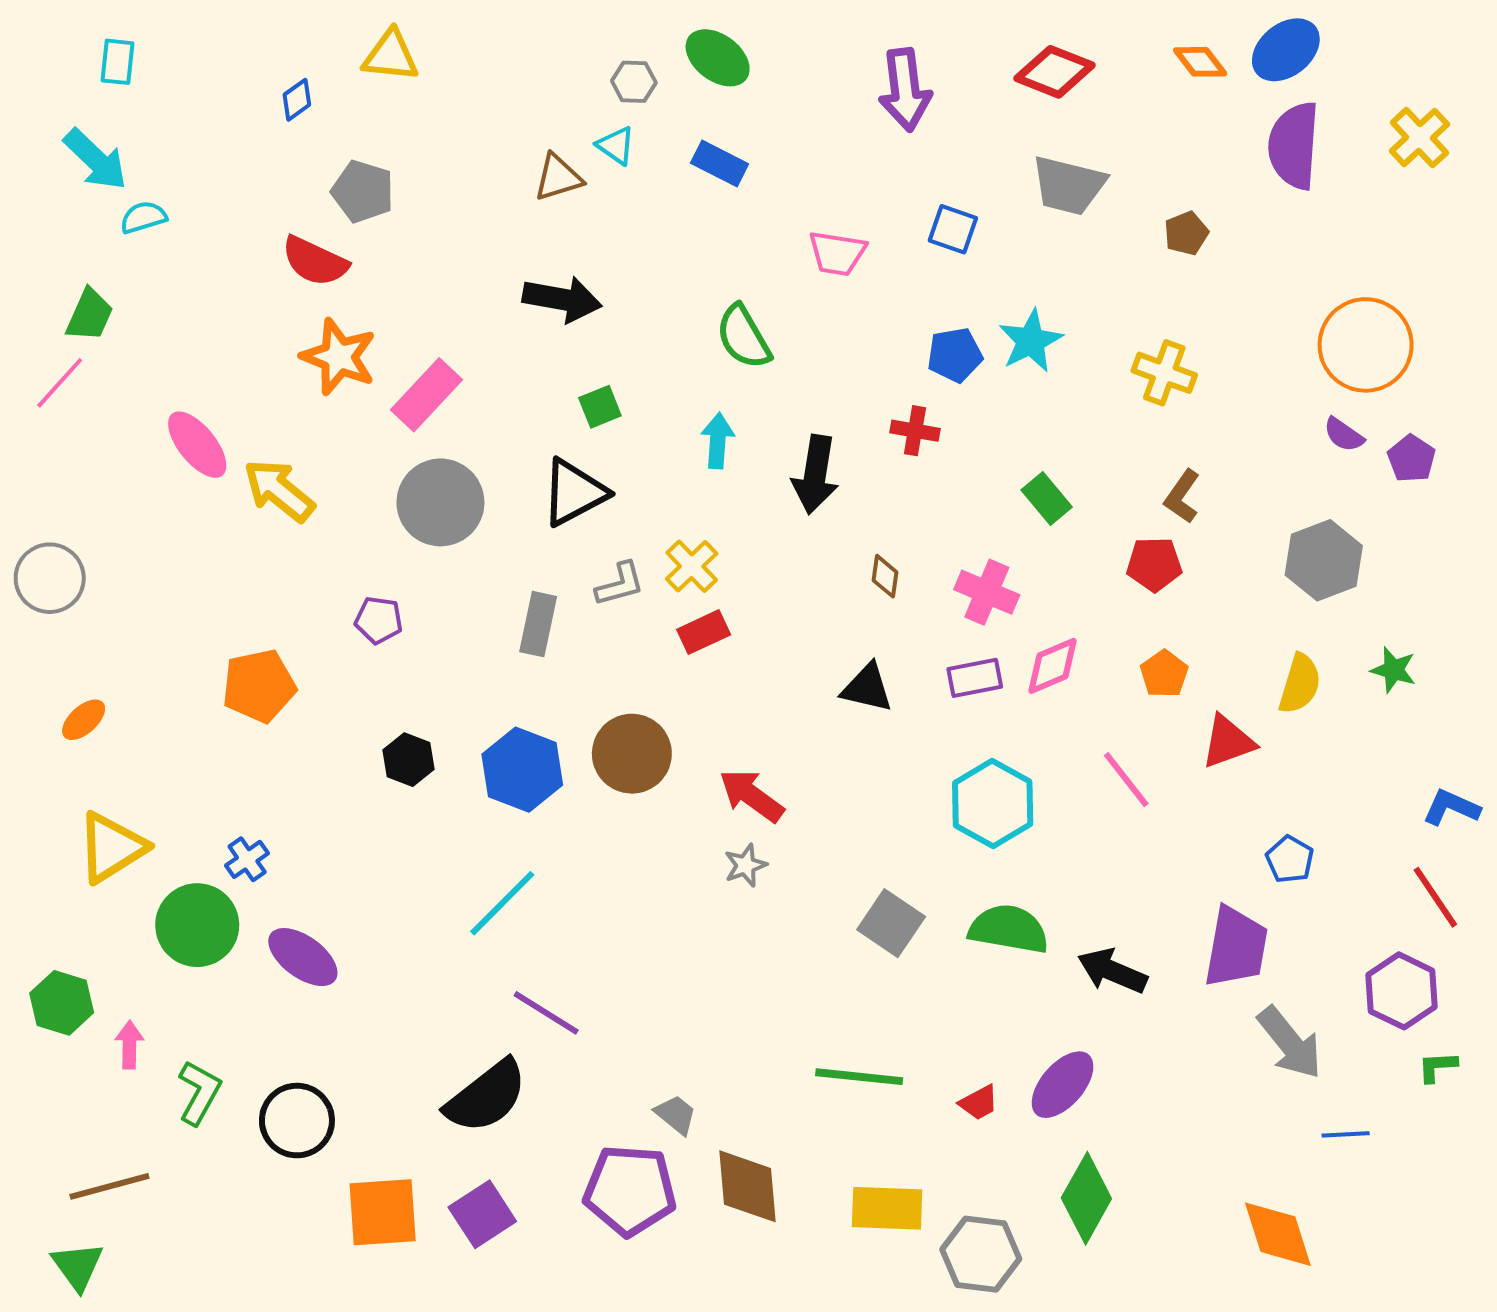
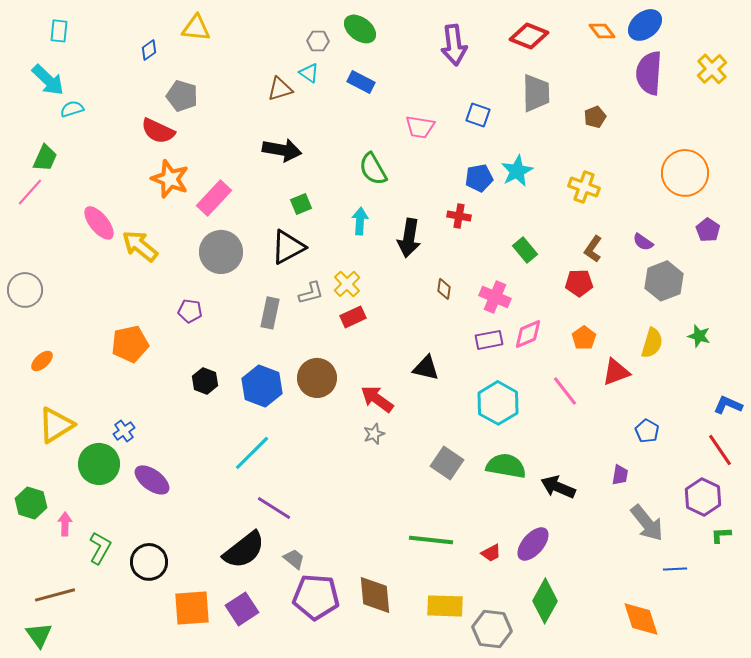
gray trapezoid: (1069, 185) -> (536, 93), turned -105
purple semicircle: (1344, 435) -> (643, 242), moved
black triangle: (867, 688) -> (426, 368), moved
purple trapezoid: (1236, 947) -> (620, 475), size x0.5
gray trapezoid: (676, 1115) -> (294, 559), moved

